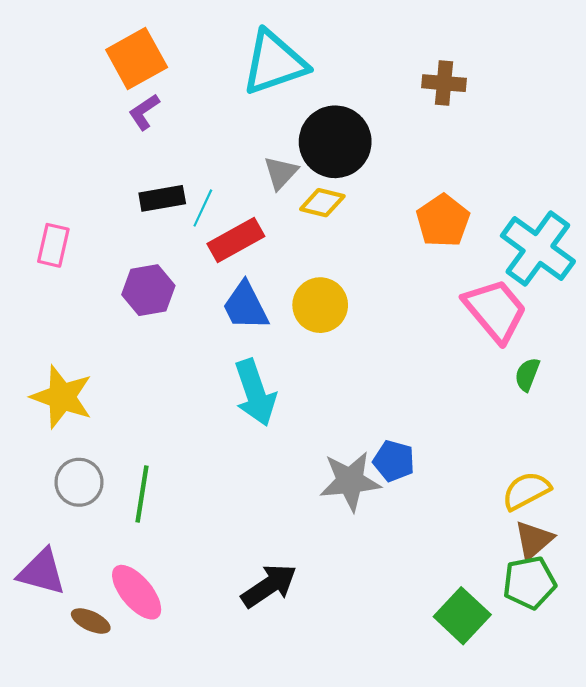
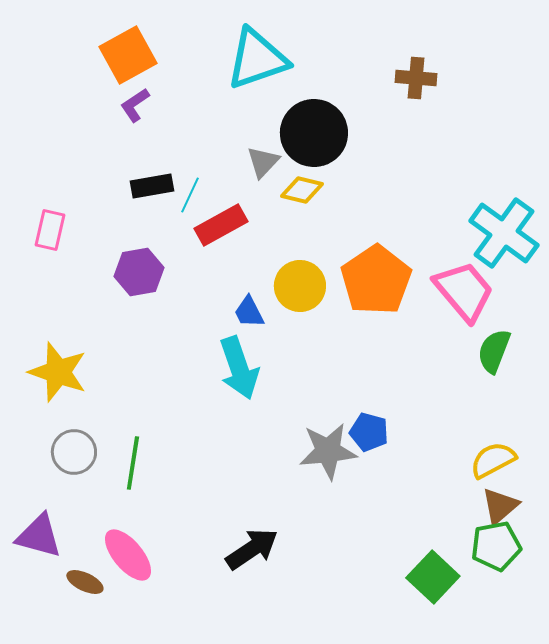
orange pentagon: (443, 221) -> (376, 280), moved, size x1.4
blue trapezoid: (245, 306) -> (249, 312), moved, size x0.7
green semicircle: (527, 374) -> (494, 351), size x1.4

